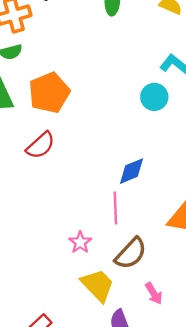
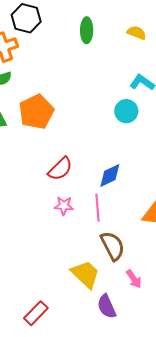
red semicircle: (41, 145) -> (60, 169), moved
pink star: (80, 242) -> (64, 206), moved, turned -30
brown semicircle: (131, 253) -> (113, 246), turned -68

